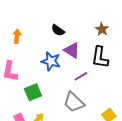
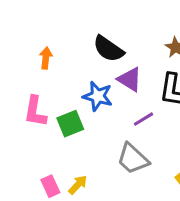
black semicircle: (58, 30) -> (108, 49), size x1.5
green square: (33, 92) -> (70, 124), moved

